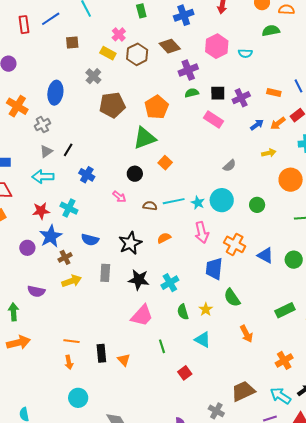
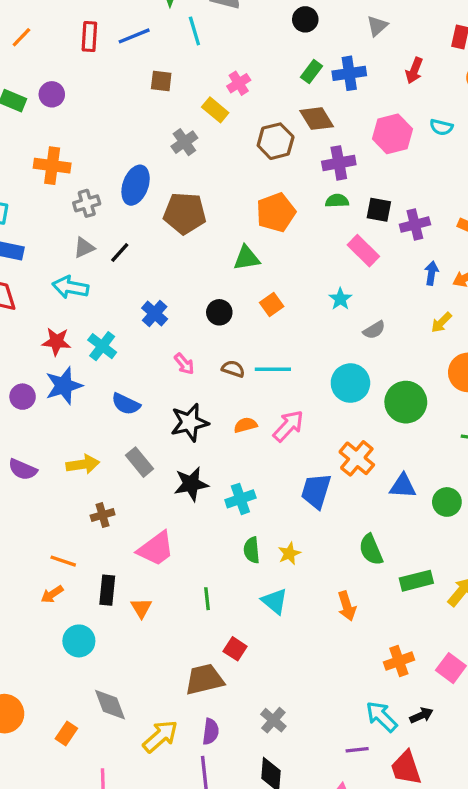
green rectangle: (141, 11) -> (311, 72), moved, turned 40
cyan semicircle: (245, 53) -> (441, 127), moved
brown hexagon: (137, 54) -> (276, 141), moved
blue ellipse: (55, 93) -> (136, 185), moved
brown pentagon: (112, 105) -> (185, 213), moved
orange cross: (17, 106) -> (52, 166), turned -35
blue arrow: (257, 125) -> (432, 273), turned -56
green triangle: (145, 138) -> (247, 258), size x0.7
yellow arrow: (269, 153) -> (441, 322), turned 136
blue cross: (87, 175) -> (155, 313), moved
pink arrow: (119, 197) -> (184, 364), moved
cyan star: (198, 203) -> (340, 299), moved
green circle: (257, 205) -> (406, 402), size x1.6
pink arrow: (202, 232) -> (288, 426), moved, turned -135
blue triangle: (265, 255) -> (403, 486), turned -36
brown cross: (65, 257) -> (103, 515), moved
gray rectangle: (105, 273) -> (139, 462), turned -54
black star: (139, 280) -> (191, 484), turned -30
green semicircle: (232, 298) -> (371, 550), moved
pink trapezoid: (142, 316) -> (156, 549), moved
orange arrow: (69, 362) -> (52, 594), turned 56
red square: (185, 373) -> (235, 649), turned -32
brown trapezoid: (243, 391) -> (204, 679), moved
cyan circle: (78, 398) -> (79, 641), moved

